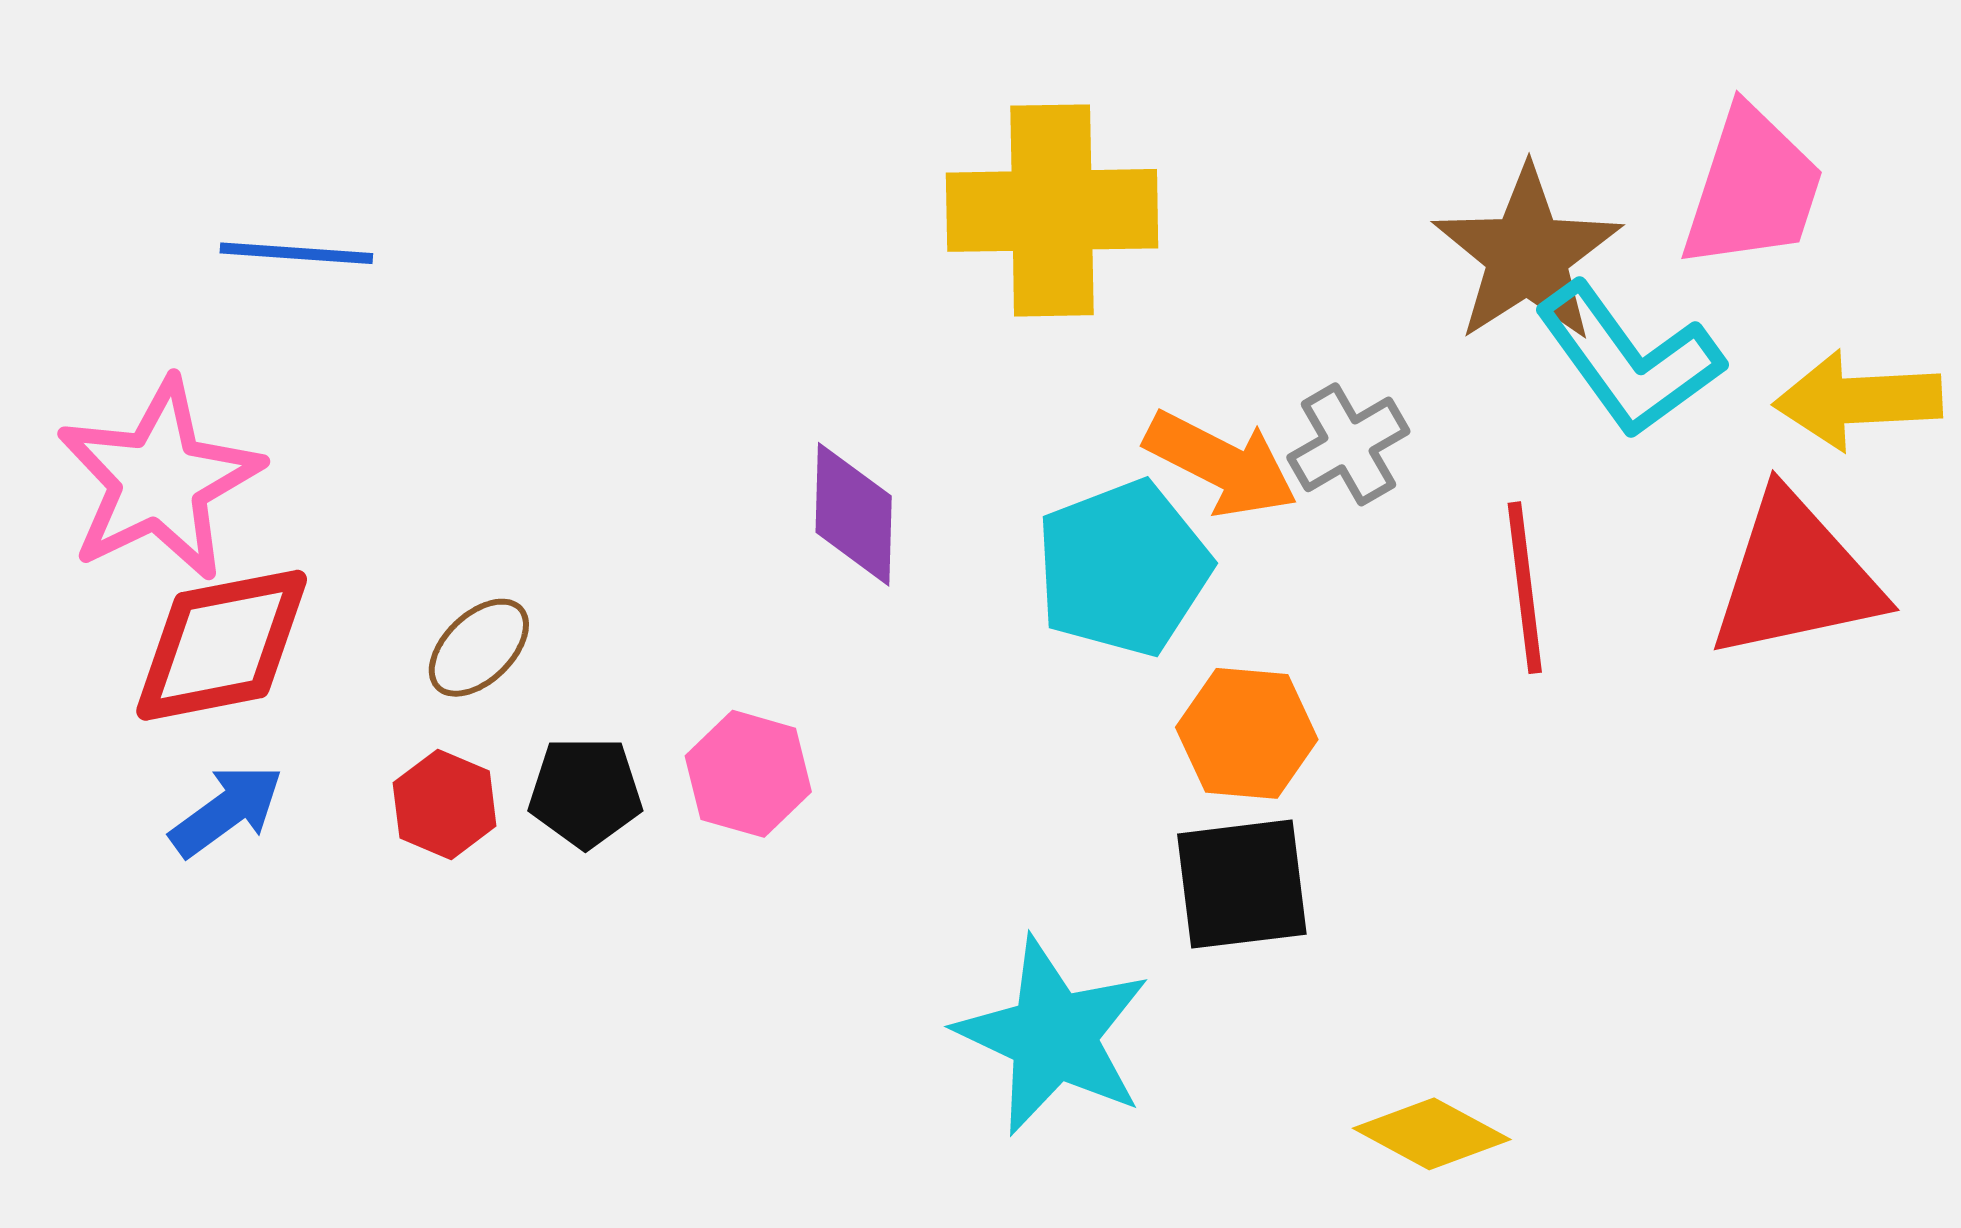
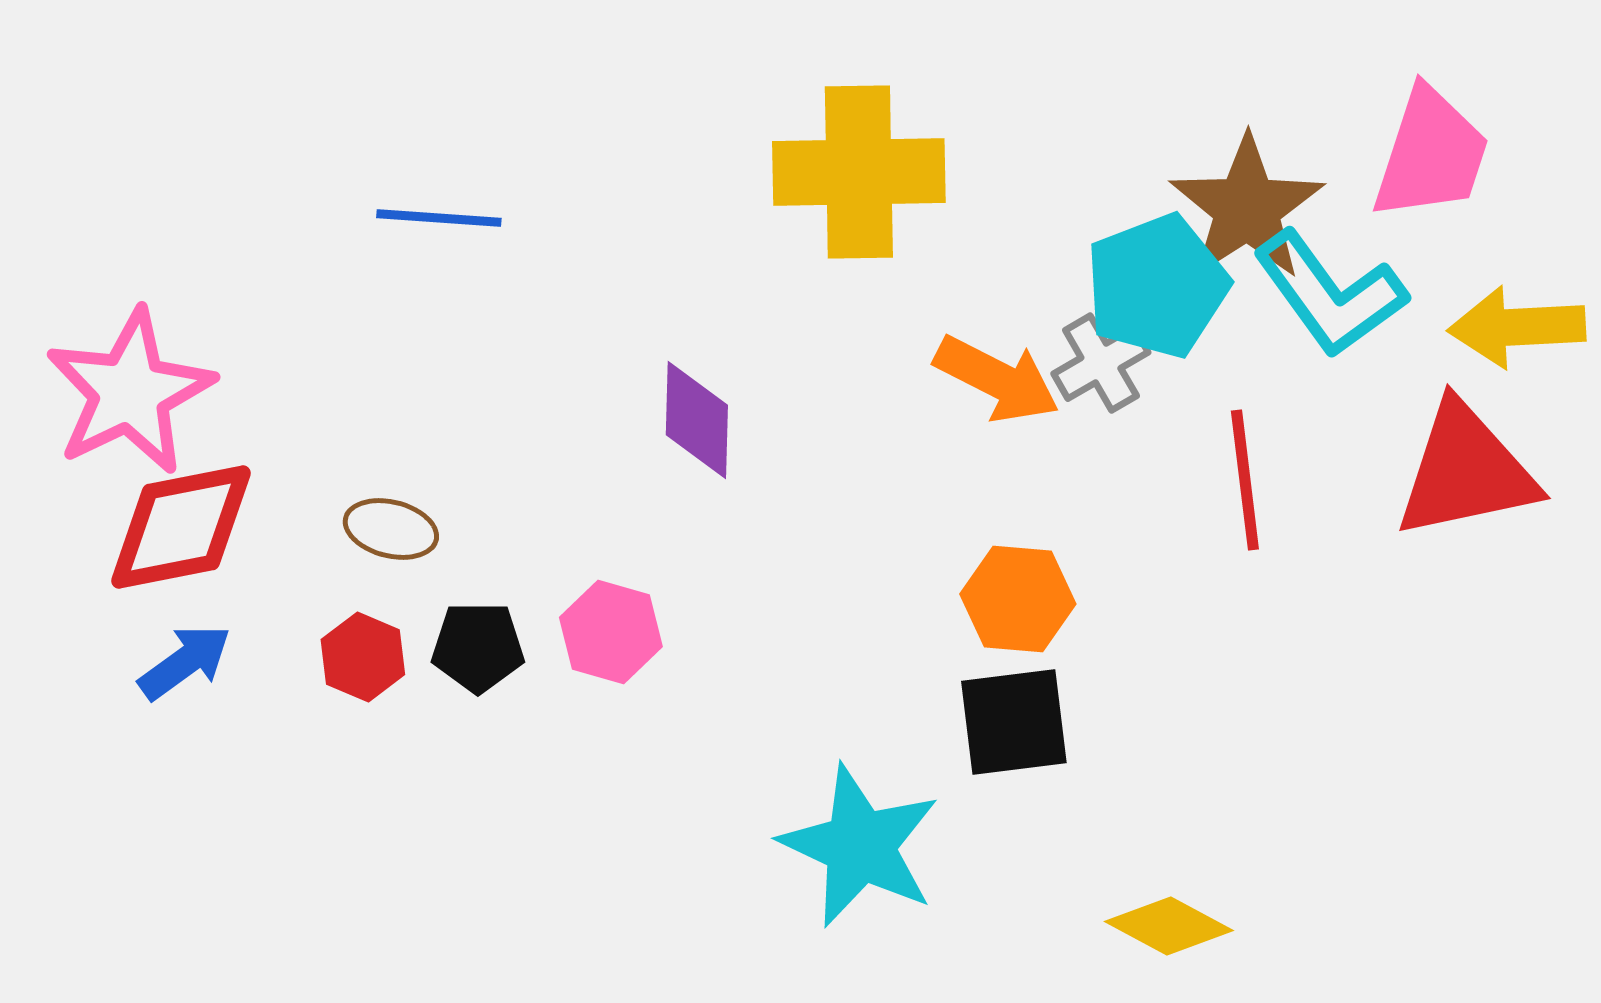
blue line: (296, 253) -> (439, 218), moved
cyan pentagon: (1123, 568) -> (1157, 286), moved
brown ellipse: (479, 648) -> (391, 529), turned 58

